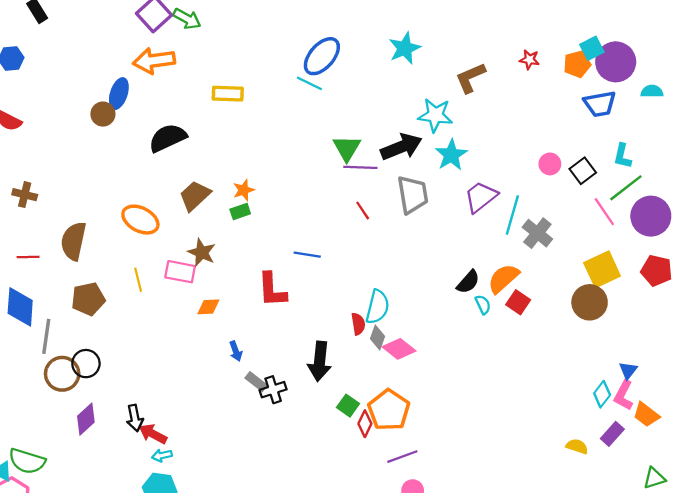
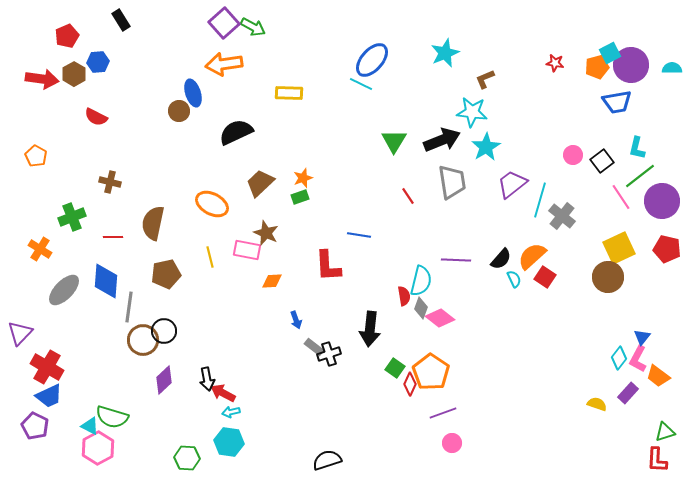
brown L-shape: (470, 78) -> (485, 79), moved, size x0.7
cyan semicircle: (652, 91) -> (672, 68), moved
blue ellipse: (119, 94) -> (193, 93), turned -36
purple line: (360, 167) -> (456, 260), moved

